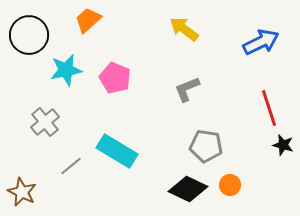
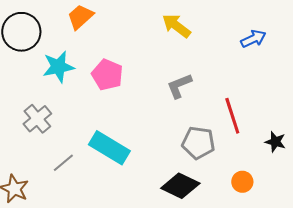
blue arrow: (261, 42) -> (253, 39), size x0.7
red line: (269, 108) -> (232, 116), moved
orange circle: (230, 185) -> (242, 182), moved

